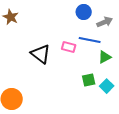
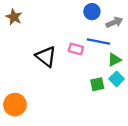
cyan square: (107, 86) -> (117, 79), moved

